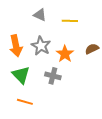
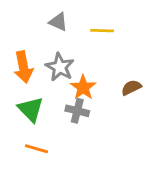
brown semicircle: (92, 49) -> (131, 87), moved
orange star: (65, 54) -> (83, 87), moved

